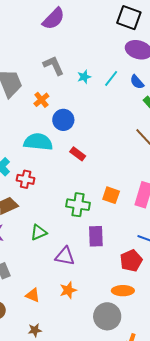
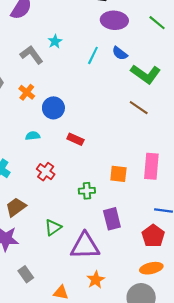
cyan star: (84, 77) -> (55, 41), moved
cyan semicircle: (38, 142) -> (33, 136), size x0.5
red cross: (26, 179) -> (46, 172), moved, turned 36
green cross: (78, 205) -> (87, 191), size x0.7
purple triangle: (65, 256) -> (85, 246), size x1.4

